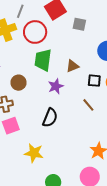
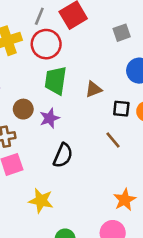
gray line: (20, 11) -> (39, 16), moved
gray square: (79, 24) -> (122, 33), moved, turned -32
purple star: (56, 86) -> (49, 118), moved

